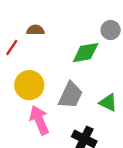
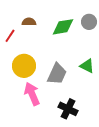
green diamond: (86, 53) -> (63, 27), moved
green triangle: (108, 103) -> (87, 66), moved

